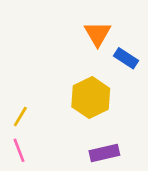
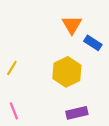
yellow line: (20, 116) -> (12, 68), moved

